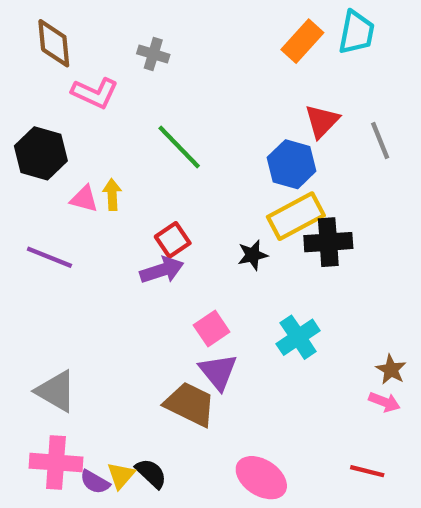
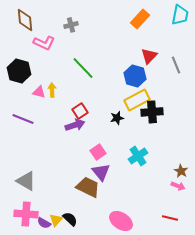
cyan trapezoid: (356, 32) -> (180, 15), moved
gray cross: (153, 54) -> (71, 25), turned -32

